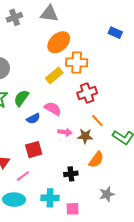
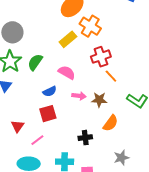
orange cross: (77, 62) -> (90, 26), turned 30
blue semicircle: (33, 119) -> (50, 91), moved
orange line: (97, 121) -> (111, 76), moved

